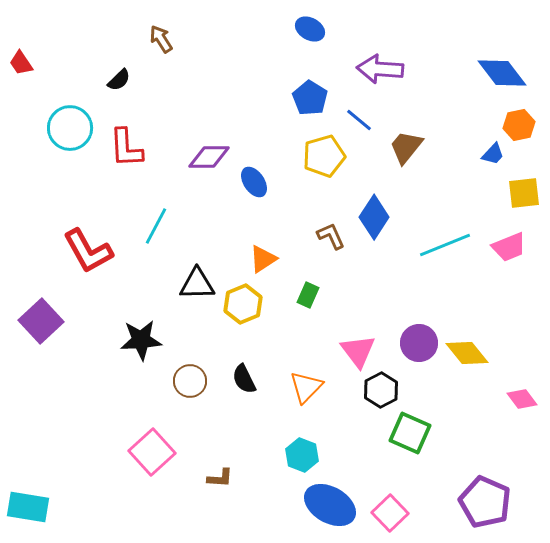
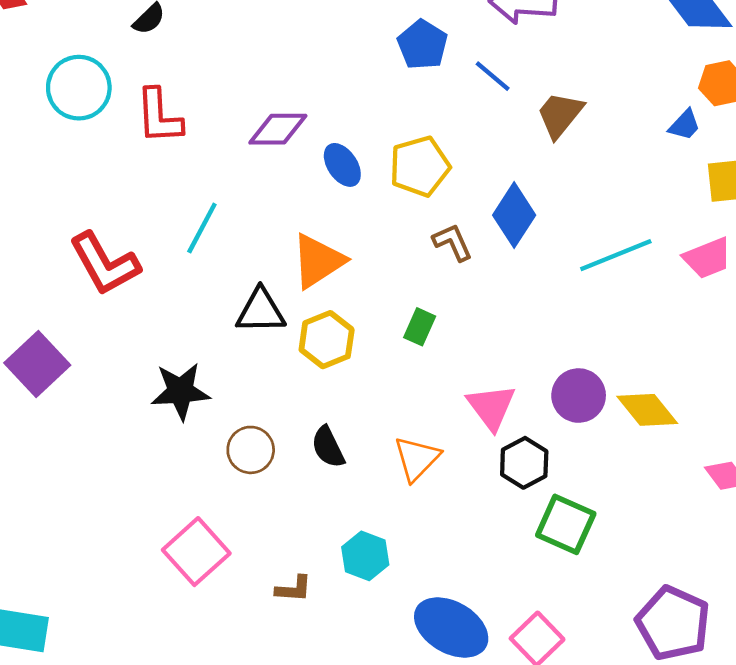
yellow pentagon: (324, 156) -> (420, 166), moved
orange triangle: (263, 259) -> (318, 261), moved, size x1.4
cyan hexagon: (302, 455) -> (365, 556), moved

